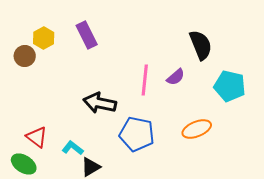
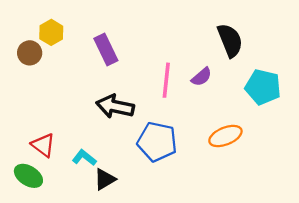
purple rectangle: (87, 35) -> (106, 49), moved

